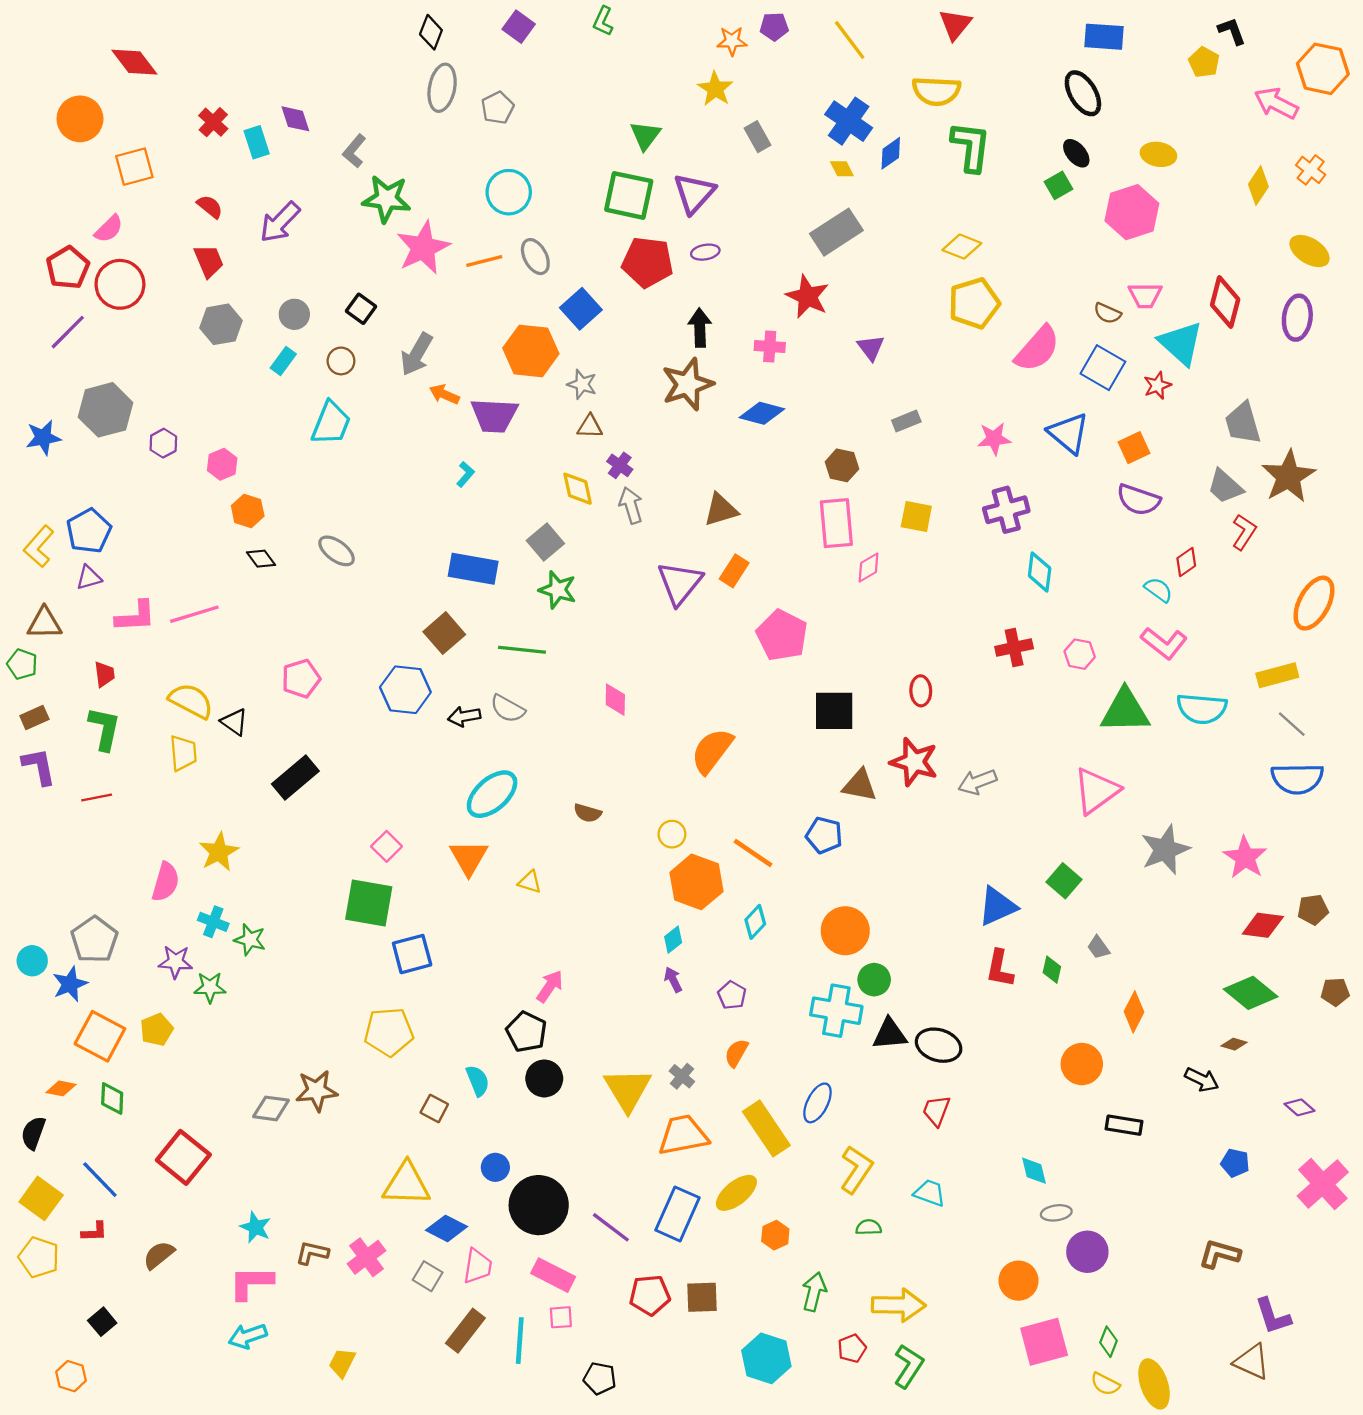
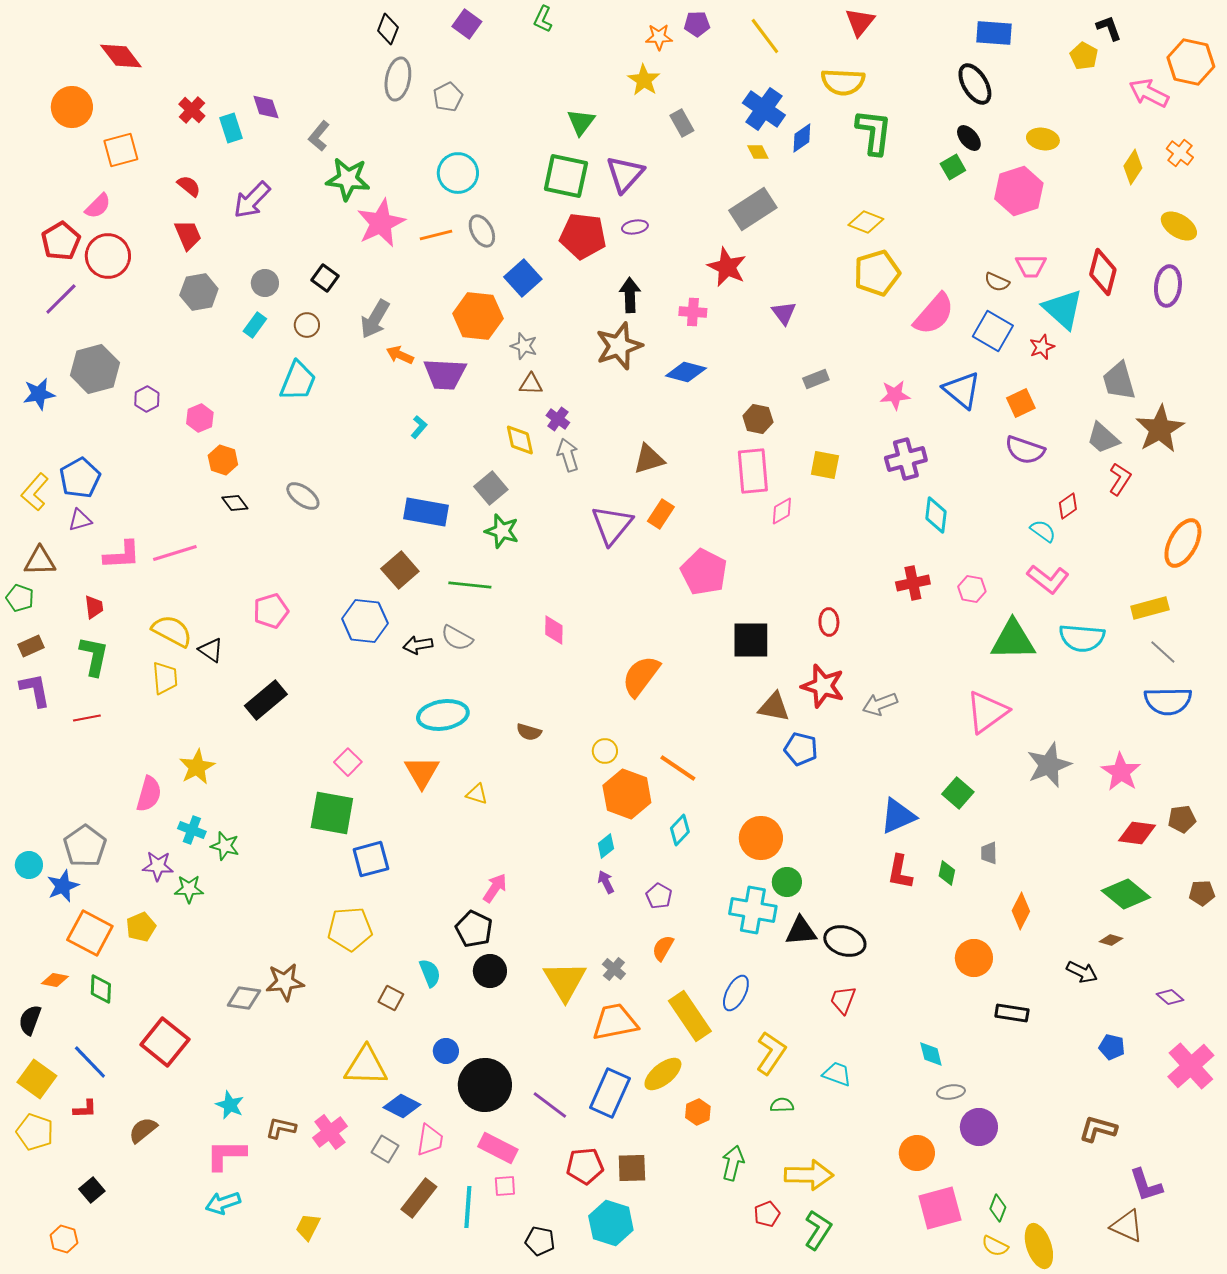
cyan ellipse: (492, 794) -> (443, 715), turned 33
blue pentagon: (824, 835) -> (801, 749), moved
gray trapezoid: (1098, 947) -> (989, 853), turned 35
cyan hexagon: (766, 1358) -> (611, 1223), moved

